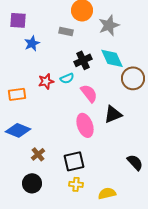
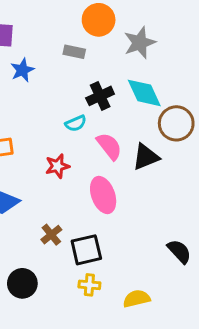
red star: (46, 81) -> (57, 166), moved
black triangle: (113, 114) -> (146, 157), moved
brown cross: (38, 154) -> (51, 235), moved

